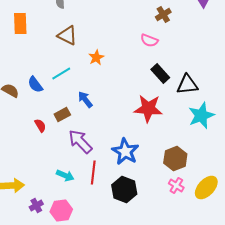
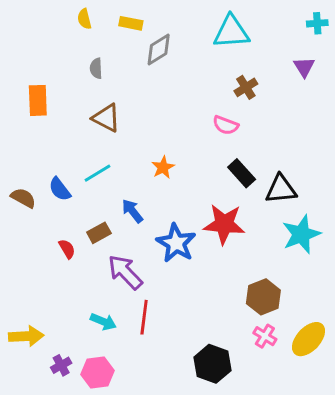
orange star: (96, 58) -> (163, 167), moved
blue star: (125, 152) -> (176, 243), moved
black hexagon: (124, 190) -> (212, 364), moved

